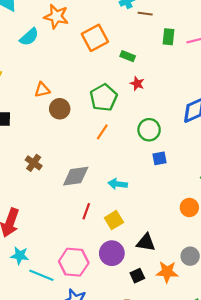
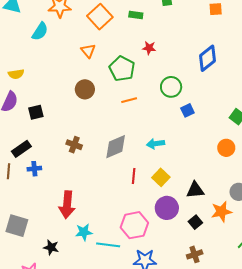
green rectangle: (128, 56) -> (136, 15), moved
orange triangle: (42, 90) -> (88, 51), moved, turned -42
orange line: (102, 132) -> (129, 100), turned 56

